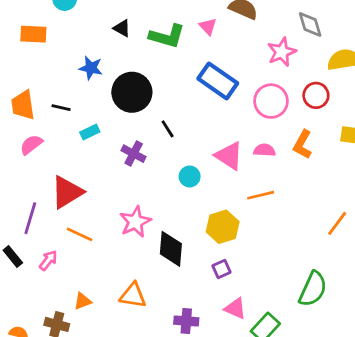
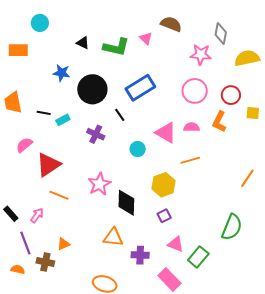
gray diamond: (310, 25) -> (221, 33), turned 30
pink star: (282, 52) -> (201, 55), turned 30
blue rectangle: (218, 81) -> (140, 88), moved, turned -64
red circle: (316, 95) -> (231, 95), moved
black line: (61, 108) -> (44, 113), moved
pink semicircle: (31, 145) -> (24, 145), moved
purple line: (30, 218) -> (25, 243), moved, turned -35
orange triangle: (133, 295) -> (113, 237), moved

